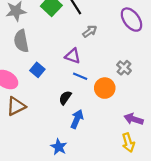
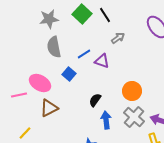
gray cross: (124, 68) -> (134, 117), moved, size x1.5
blue line: (80, 76) -> (84, 54), moved, turned -56
blue arrow: (77, 119) -> (106, 120), turned -30

